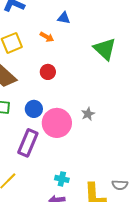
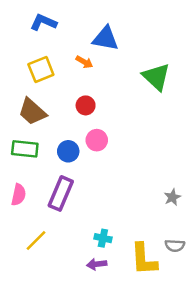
blue triangle: (64, 18) -> (105, 38), size x1.6
gray star: (88, 114) -> (172, 197), moved
pink circle: (57, 123) -> (97, 140), moved, size x0.6

